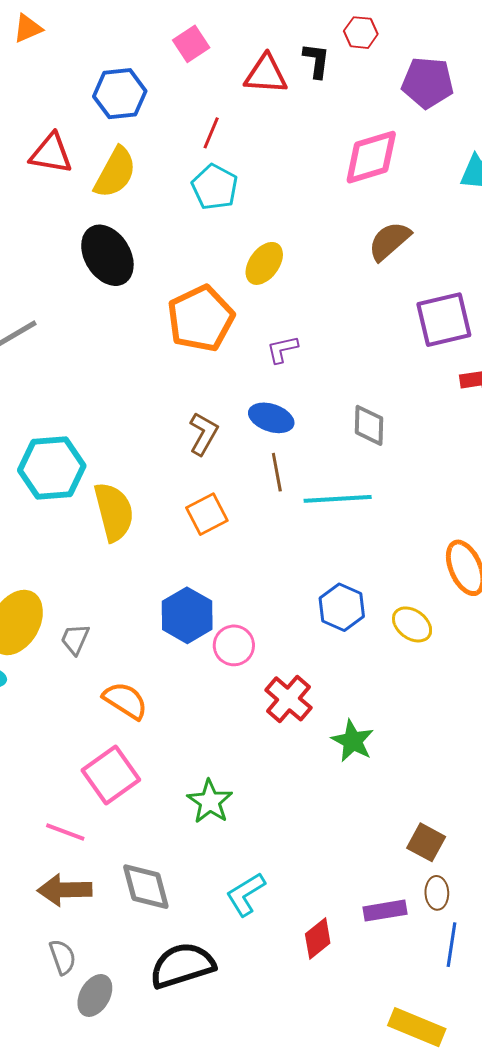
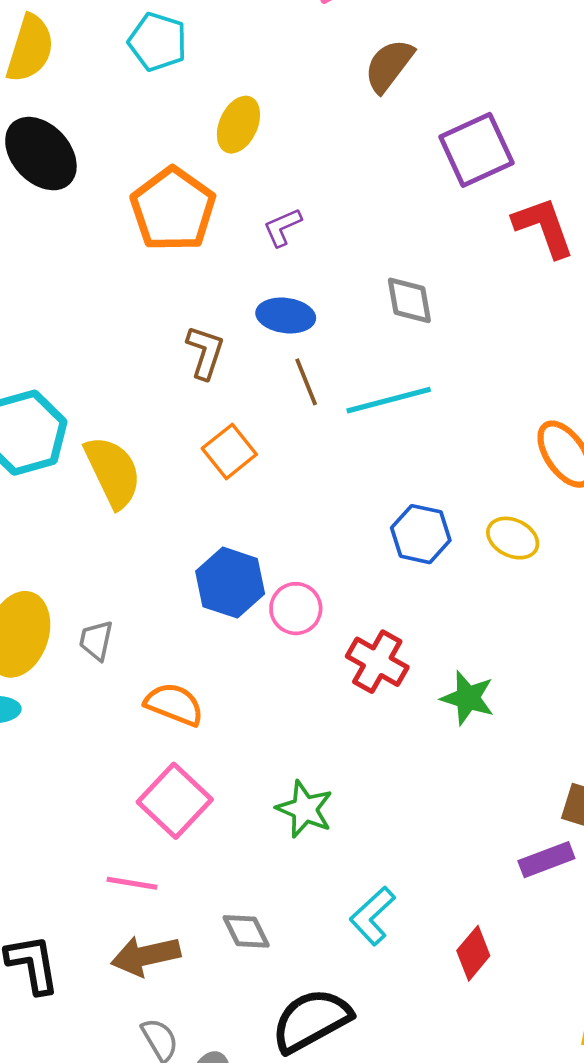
gray diamond: (146, 887) -> (246, 931), size x0.7
purple rectangle: (385, 911) -> (546, 860), moved

